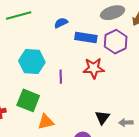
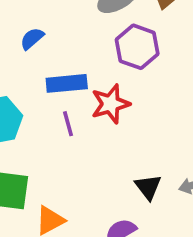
blue rectangle: (86, 37) -> (67, 83), moved
purple line: (61, 77) -> (68, 124), moved

